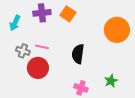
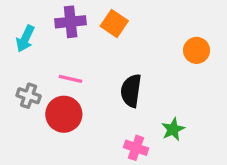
orange circle: (117, 30) -> (197, 50), size x0.6
gray cross: (23, 51) -> (29, 96), moved
green star: (111, 81) -> (173, 129), moved

